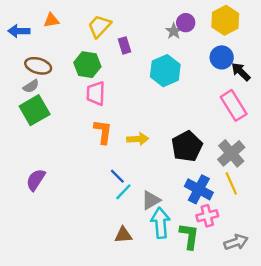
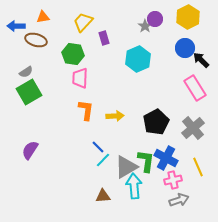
brown ellipse: (38, 66) -> (36, 40), moved
yellow line: (231, 183) -> (198, 167), moved
gray triangle: (151, 200) -> (126, 167), size x1.4
green L-shape: (189, 236) -> (146, 161), moved
gray arrow: (236, 242) -> (179, 200), moved

